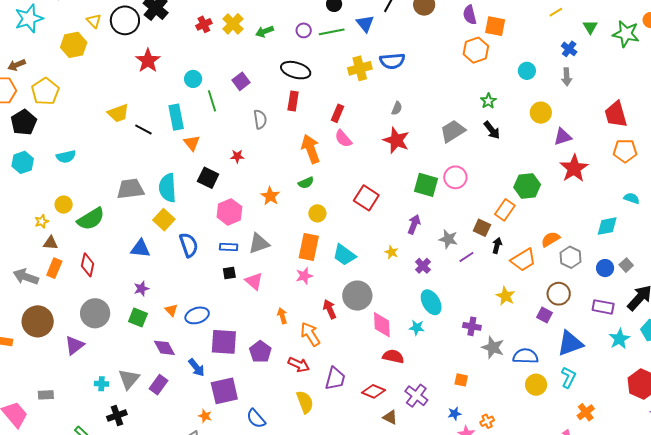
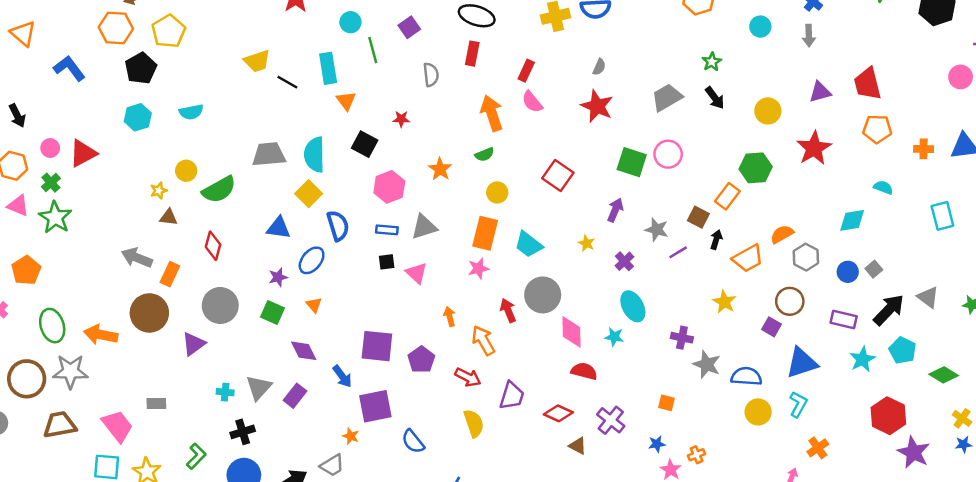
yellow circle: (541, 113) -> (768, 111), moved
purple triangle: (563, 137) -> (820, 92), moved
orange rectangle: (54, 268) -> (170, 274), moved
blue ellipse: (197, 315) -> (312, 260), moved, turned -35

